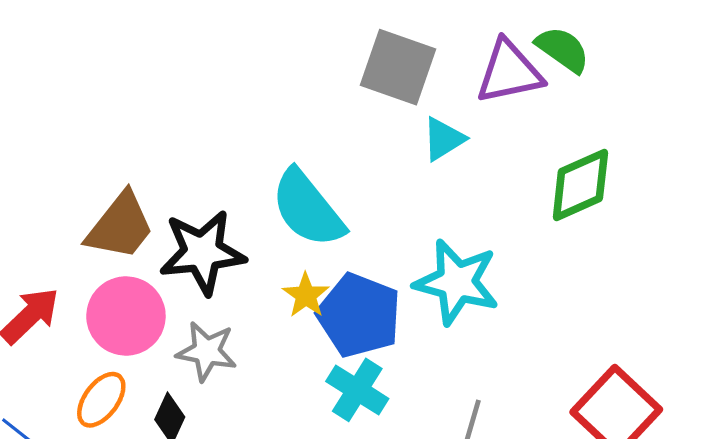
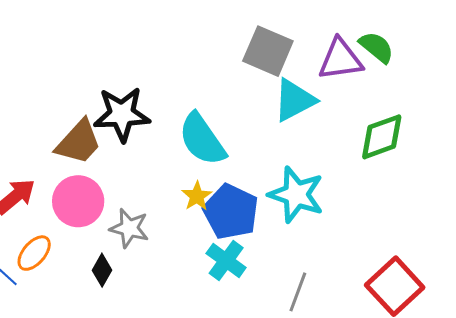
cyan triangle: (443, 139) -> (294, 100), size x1.5
black star: (202, 252) -> (122, 114), moved
orange ellipse: (101, 400) -> (34, 253), moved

